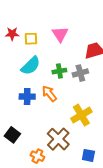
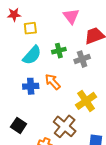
red star: (12, 34) -> (14, 15), moved
pink triangle: (60, 34) -> (71, 16), moved
green cross: (59, 71) -> (59, 51), moved

